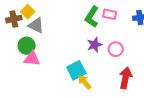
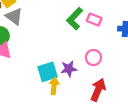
purple star: (95, 45) -> (69, 69), moved
yellow arrow: (85, 82) -> (54, 86), turned 35

